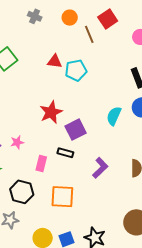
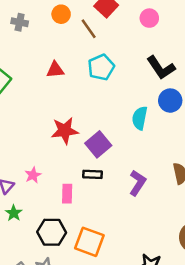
cyan pentagon: (76, 70) -> (101, 67), moved
red star: (51, 112) -> (65, 131), turned 30
orange square: (62, 197) -> (89, 242), moved, turned 30

